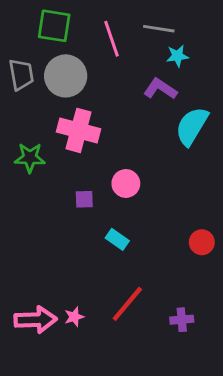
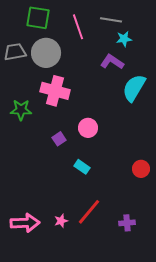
gray trapezoid: (21, 75) -> (15, 52), turned -90
purple square: (84, 199) -> (59, 139), turned -32
pink star: (74, 317) -> (61, 221), moved

